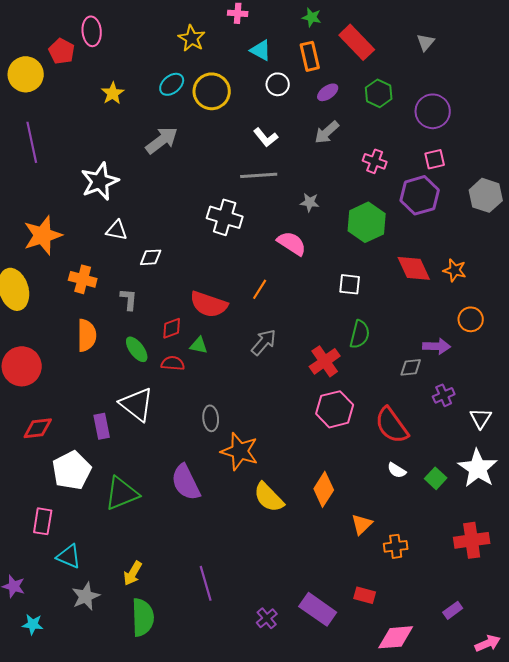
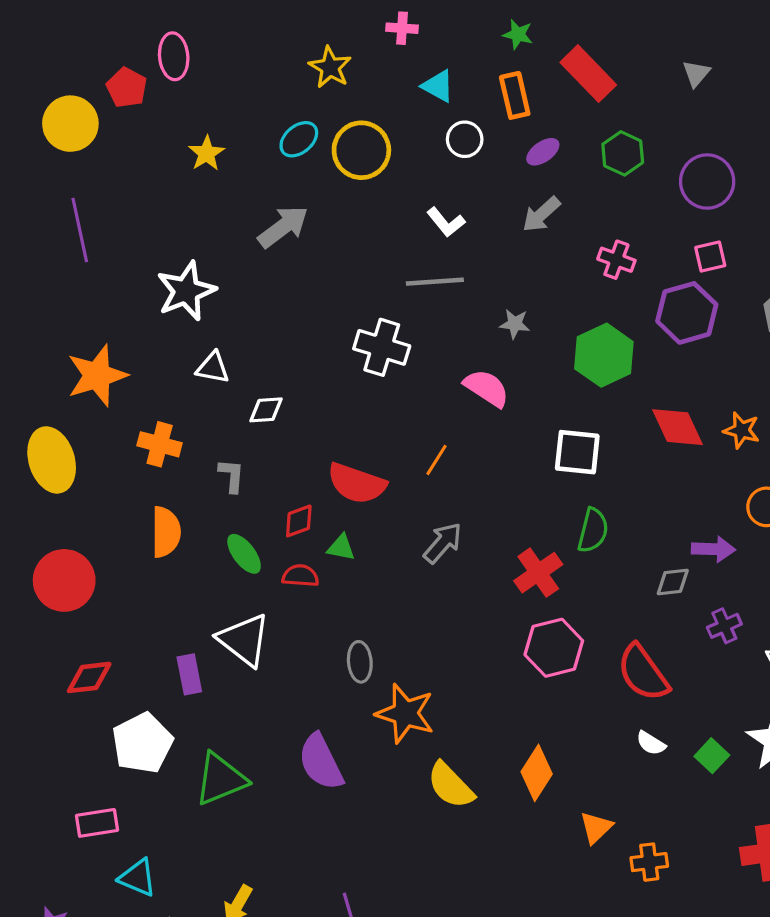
white square: (350, 284) -> (577, 452), size x1.4
pink rectangle: (43, 521) -> (97, 823), turned 72

